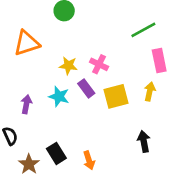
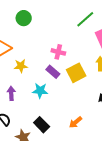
yellow star: (68, 66) -> (21, 66), moved
cyan star: (59, 97) -> (40, 91), moved
orange arrow: (89, 160) -> (76, 122), moved, turned 80

